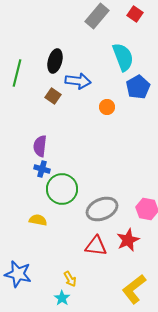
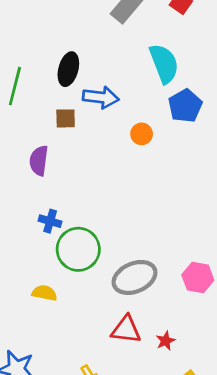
brown square: (53, 96) -> (66, 118), turned -35
purple semicircle: (40, 146) -> (39, 161), moved
red star: (128, 240) -> (165, 341), moved, size x0.6

